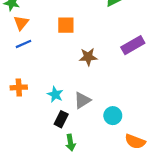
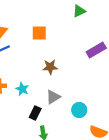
brown star: (88, 57) -> (50, 67), moved
cyan star: (55, 94) -> (22, 89), moved

